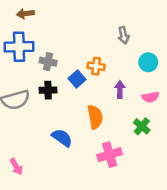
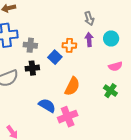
purple arrow: (120, 90) -> (89, 39), moved
orange semicircle: (95, 117) -> (72, 86), turned 42
pink cross: (110, 155) -> (68, 117), moved

